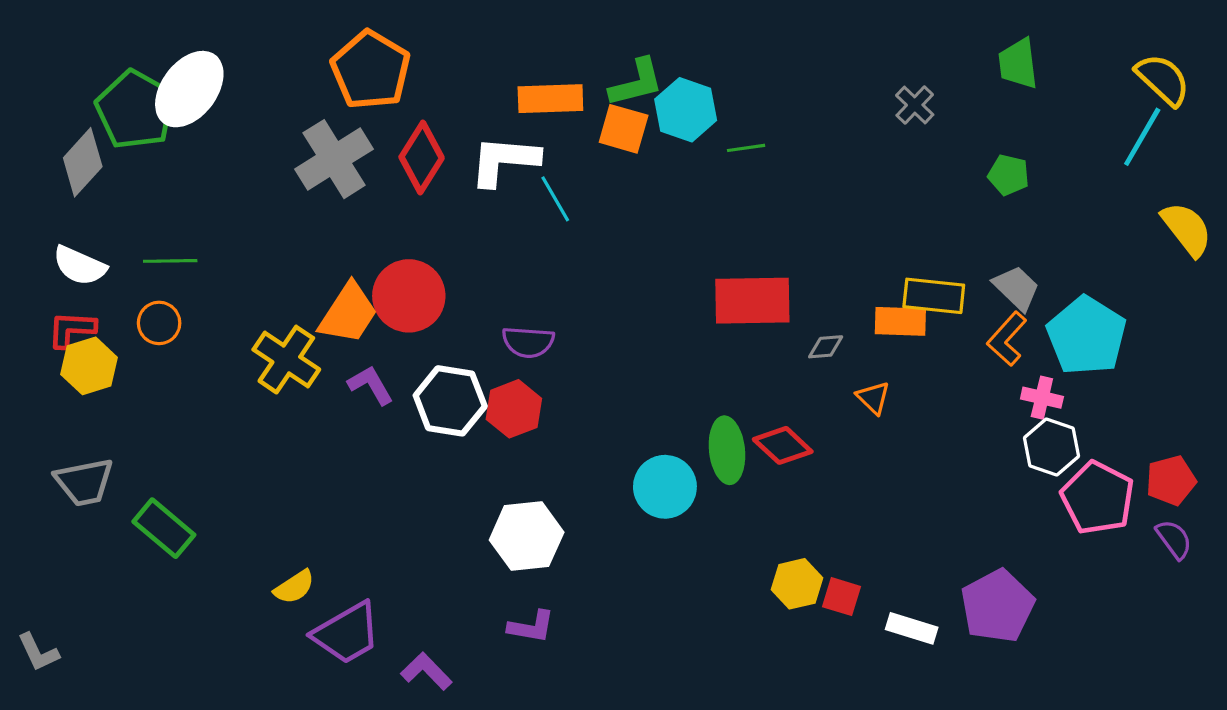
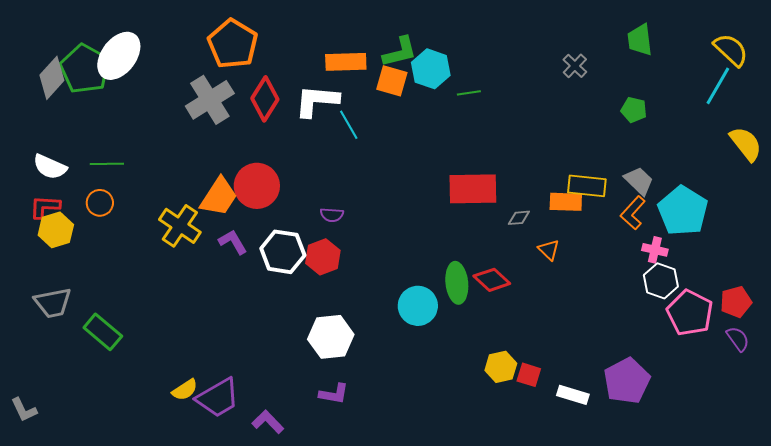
gray diamond: (83, 162) -> (52, 78), moved
purple semicircle: (528, 342) -> (332, 215), size x0.7
yellow semicircle: (294, 587) -> (185, 390), moved

